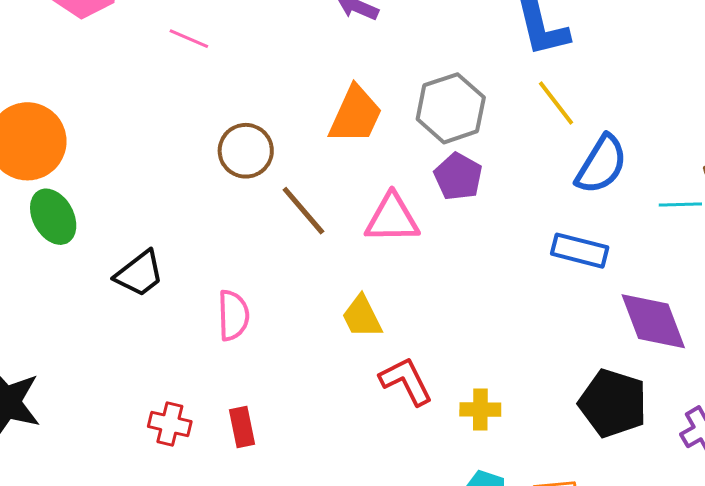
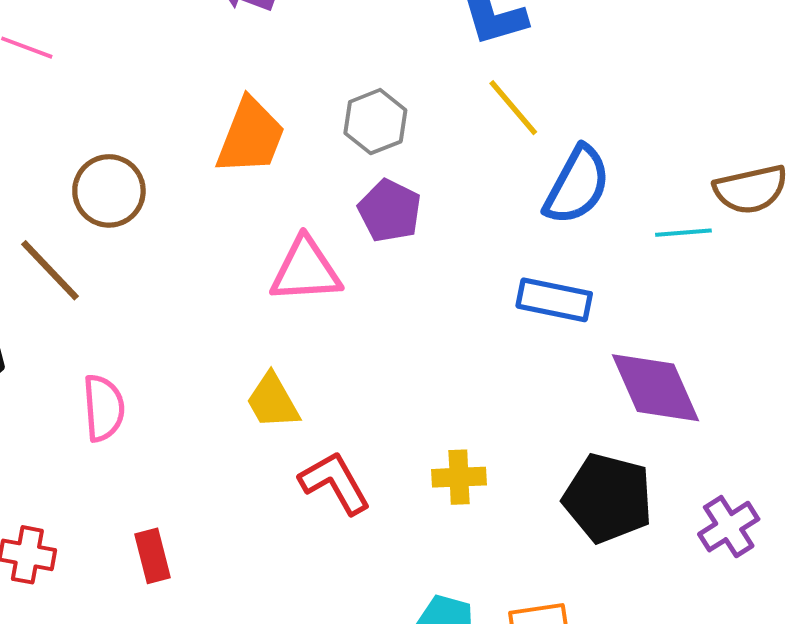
gray hexagon: (451, 108) -> (375, 122), size x0.7
brown line: (303, 211) -> (50, 270), moved
yellow cross: (480, 410) -> (459, 477), moved
red rectangle: (242, 427) -> (152, 556), moved

